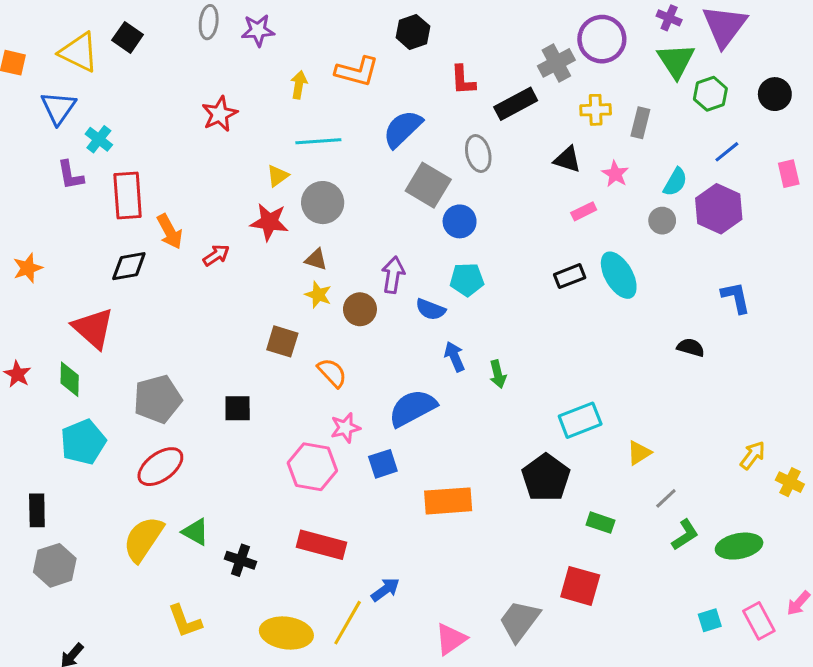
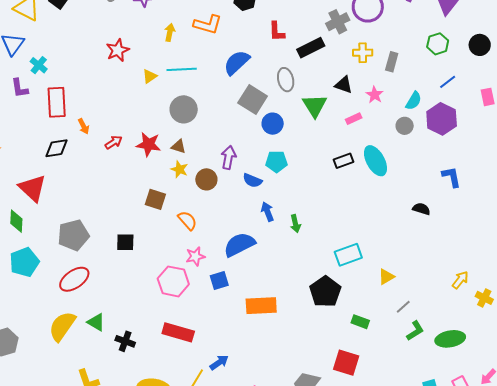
green triangle: (676, 61) -> (315, 106), moved
yellow triangle: (278, 176) -> (150, 76), moved
red star: (269, 222) -> (149, 144), moved
orange arrow: (170, 232) -> (84, 126), size x0.7

